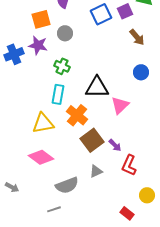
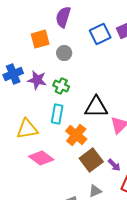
purple star: (38, 45) -> (37, 80), moved
yellow triangle: (43, 123) -> (27, 129), moved
pink diamond: (41, 157) -> (41, 158), moved

